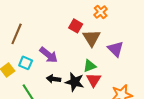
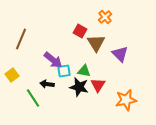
cyan square: (26, 63) -> (64, 71), moved, turned -32
green triangle: (90, 66) -> (84, 71), moved, turned 32
black arrow: (54, 79) -> (47, 84), moved

